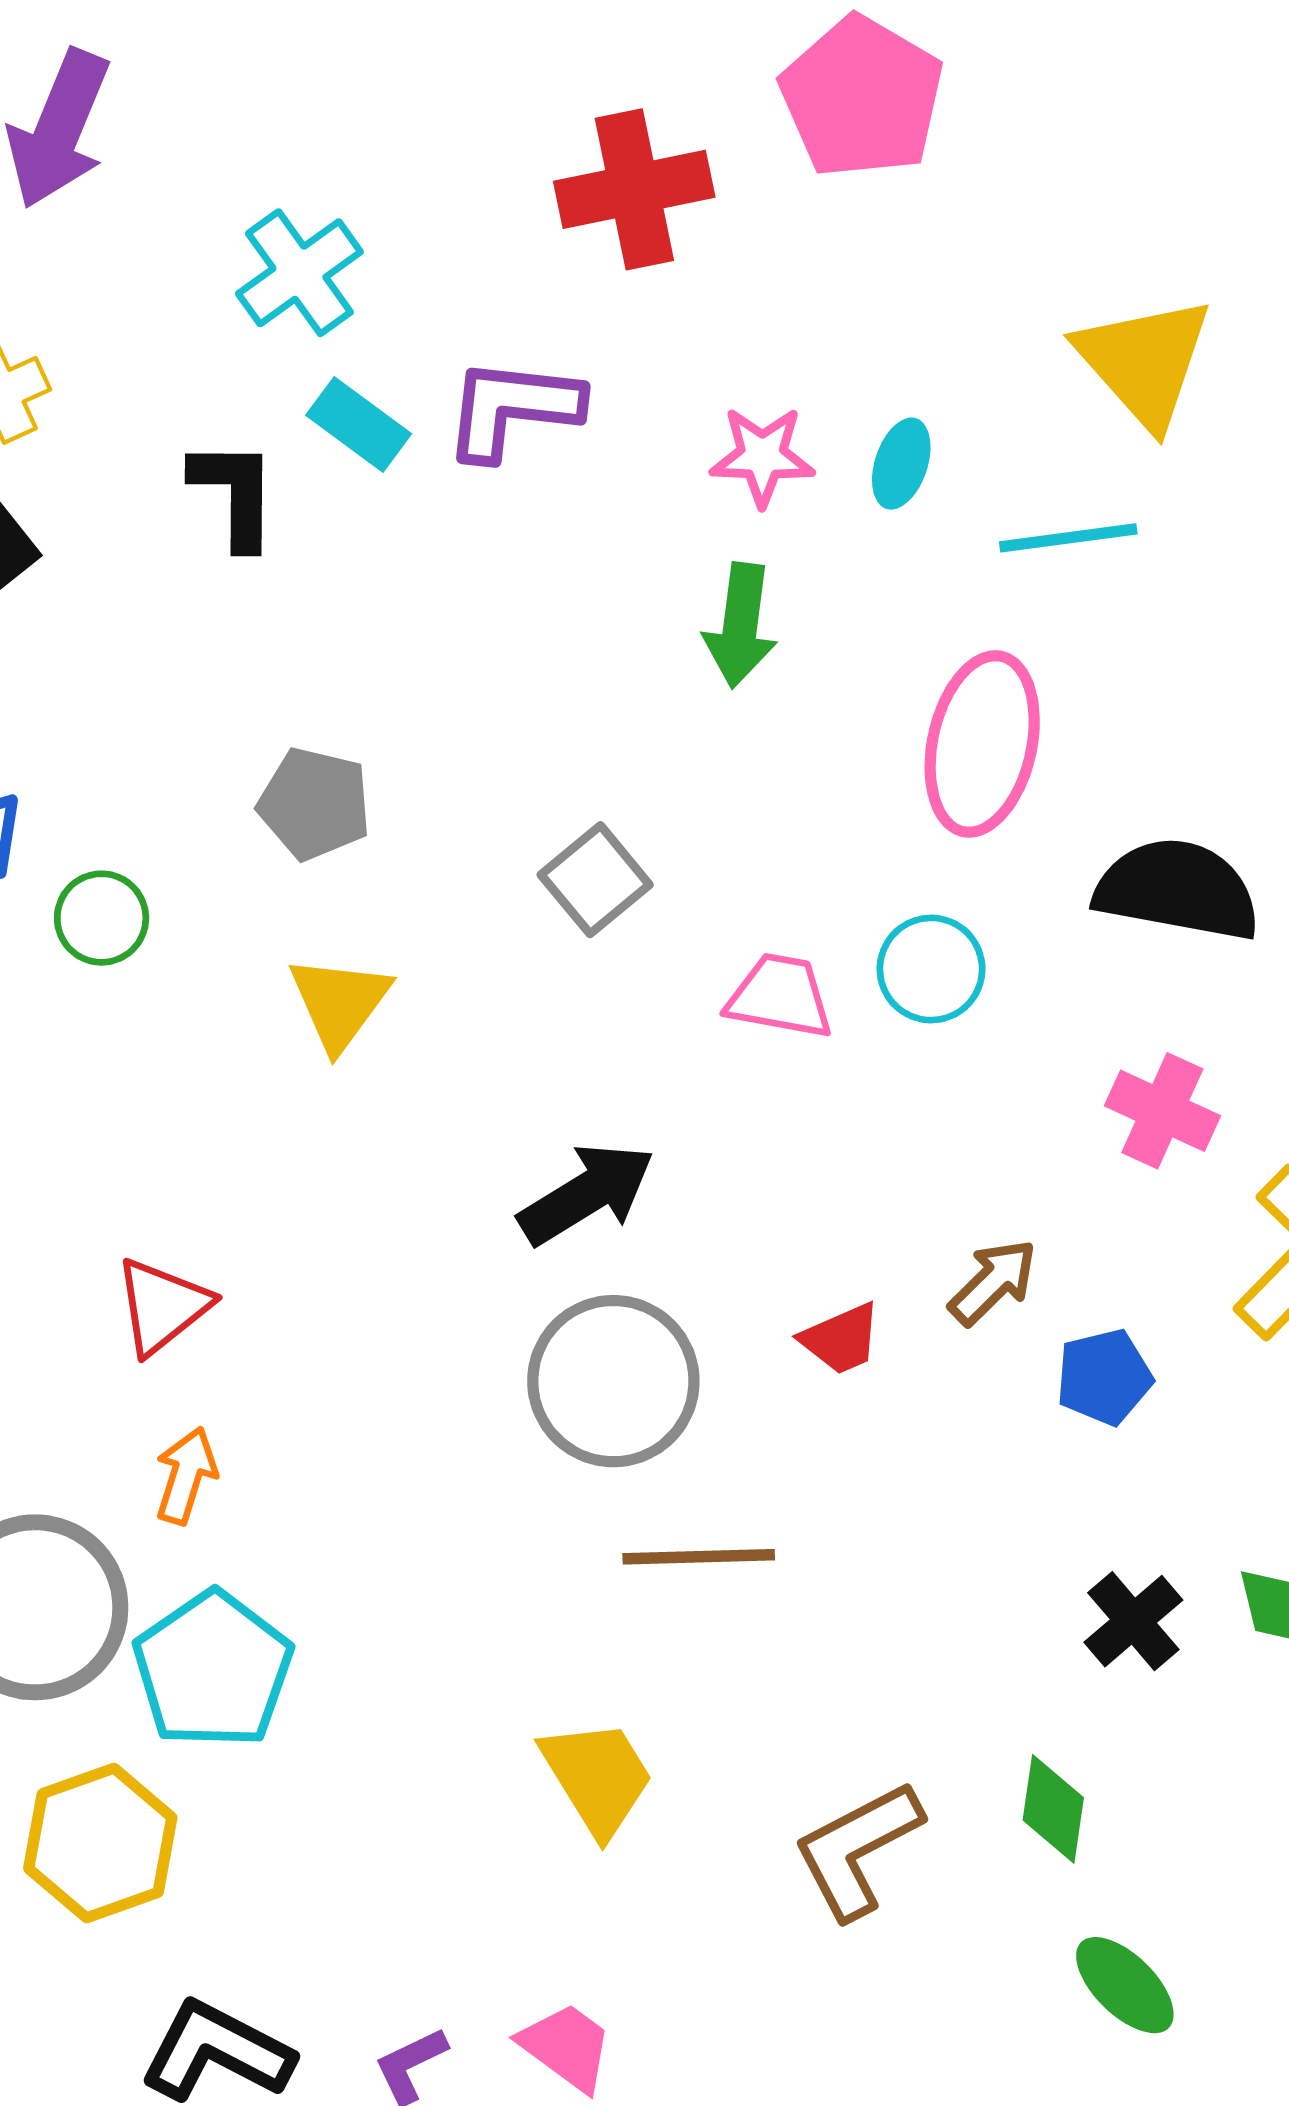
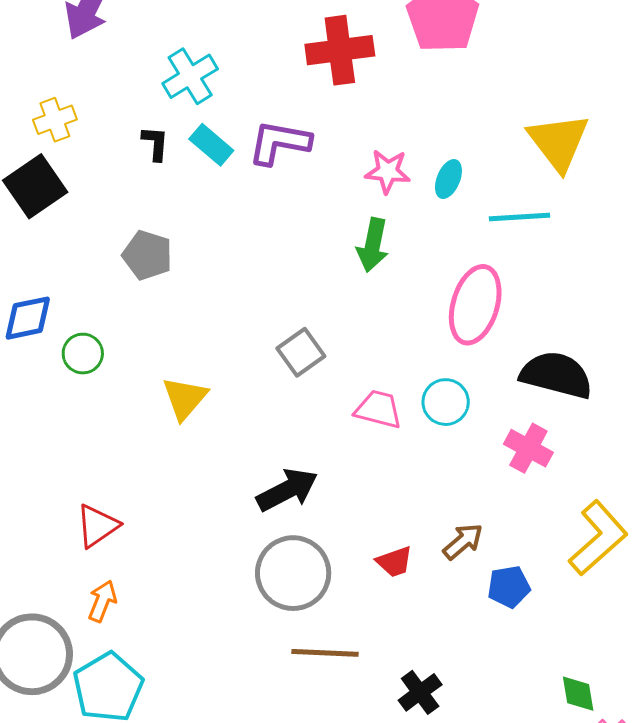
black L-shape: (235, 494) -> (155, 143), moved, size x0.7
gray pentagon: (314, 804) -> (147, 255), moved
pink cross: (1162, 1111) -> (528, 448), moved
black cross: (1133, 1621) -> (420, 692), moved

